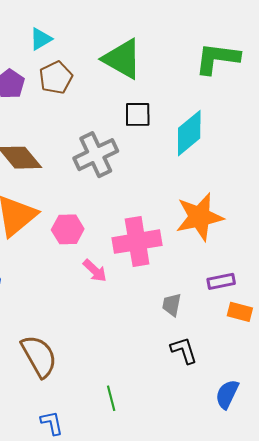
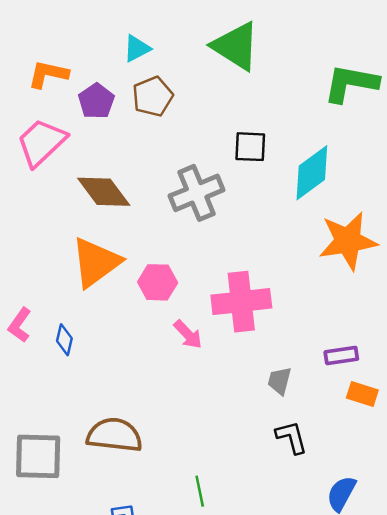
green triangle: (122, 59) -> (236, 46), moved
orange star: (199, 217) -> (348, 241), moved
brown semicircle: (39, 356) -> (114, 435), turned -57

